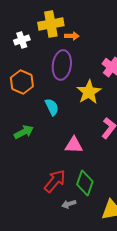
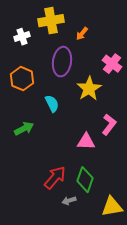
orange arrow: (72, 36) -> (82, 34), moved, turned 128
pink triangle: (74, 145) -> (86, 142), moved

